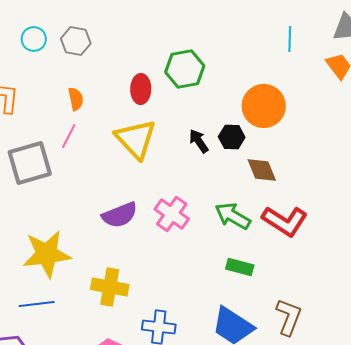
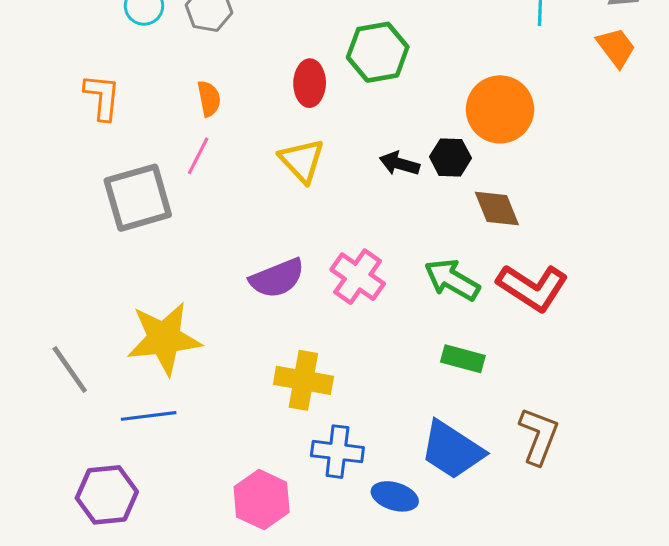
yellow triangle: (136, 139) -> (302, 161), size x0.7
black arrow: (199, 141) -> (399, 164), turned -40
yellow cross: (110, 287) -> (303, 380), moved

